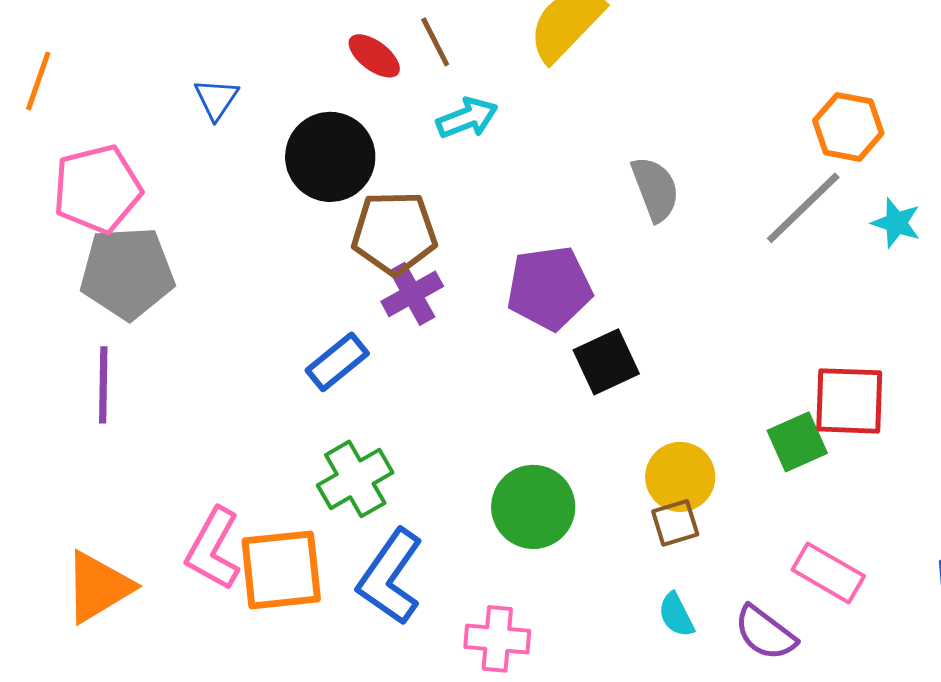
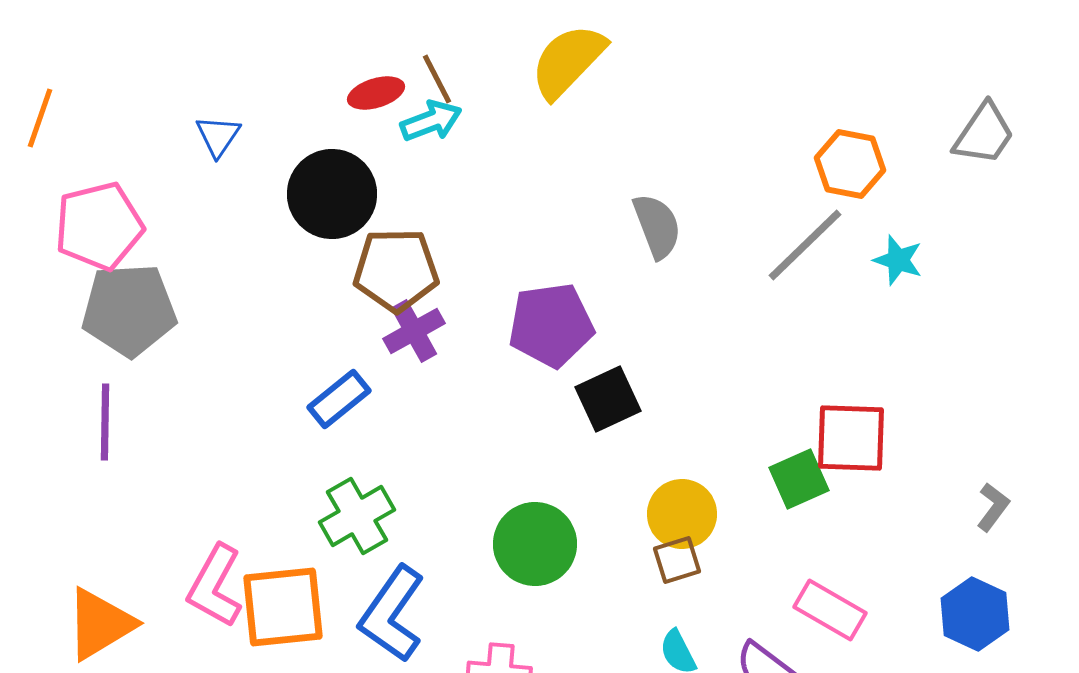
red ellipse: (374, 56) -> (376, 93), turned -54
cyan arrow: (467, 118) -> (431, 121), moved

